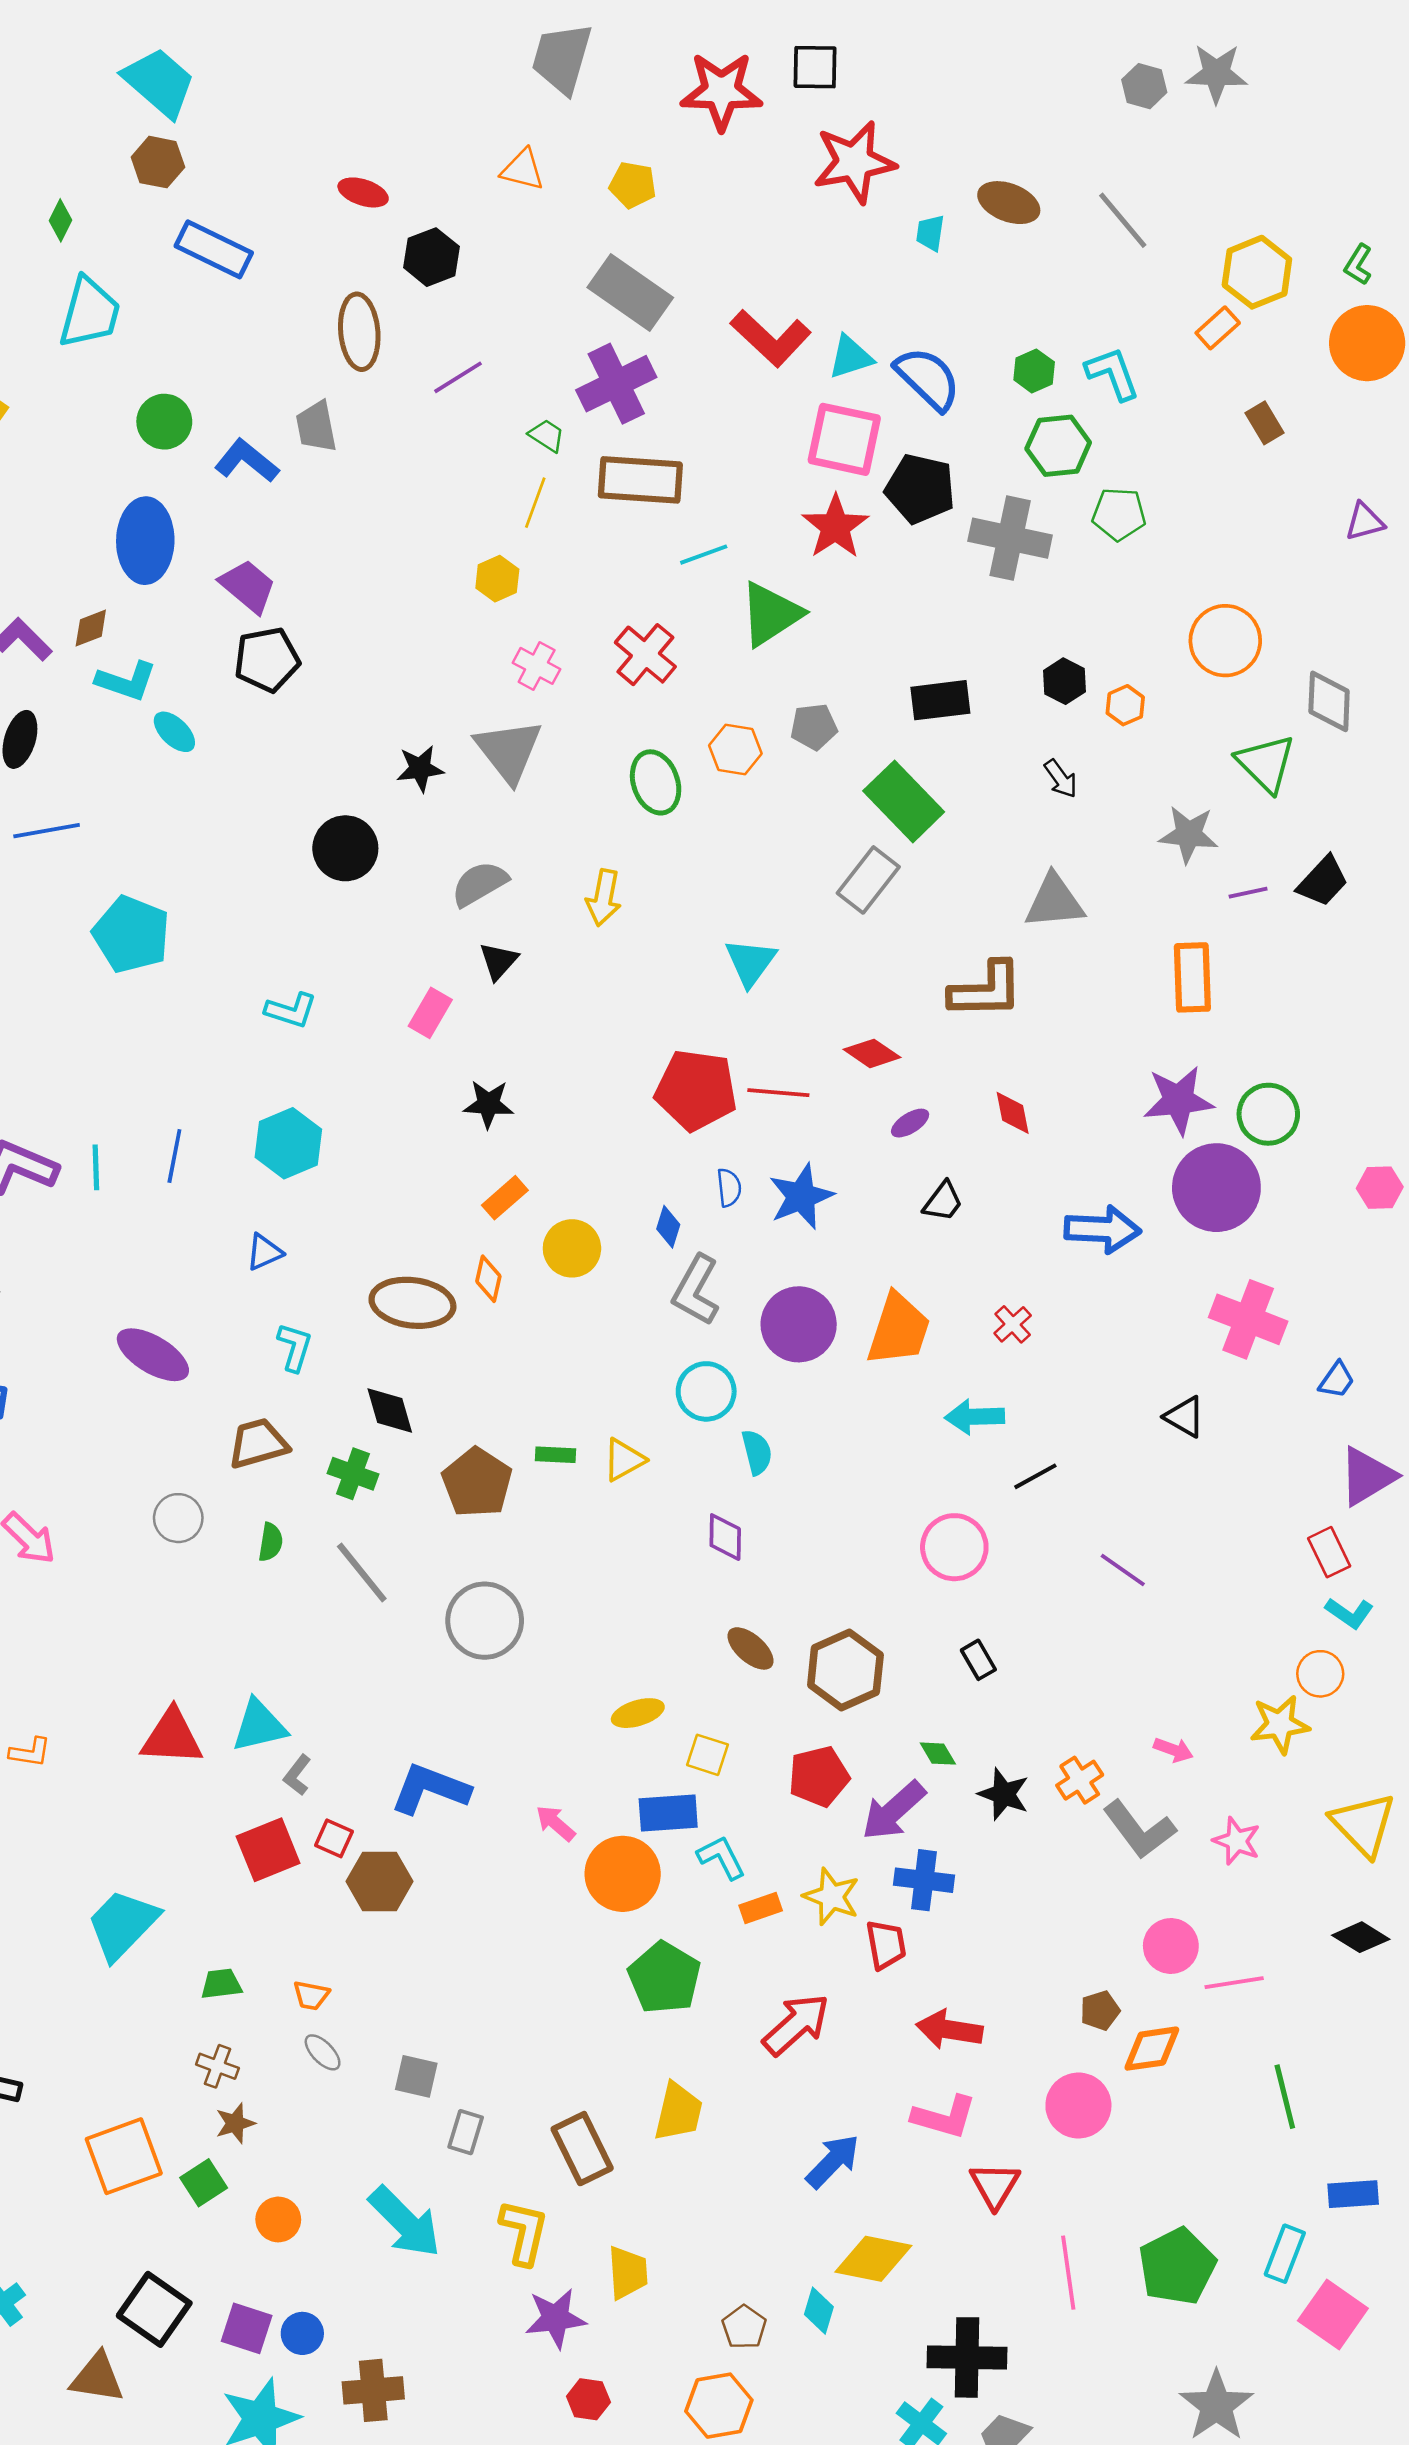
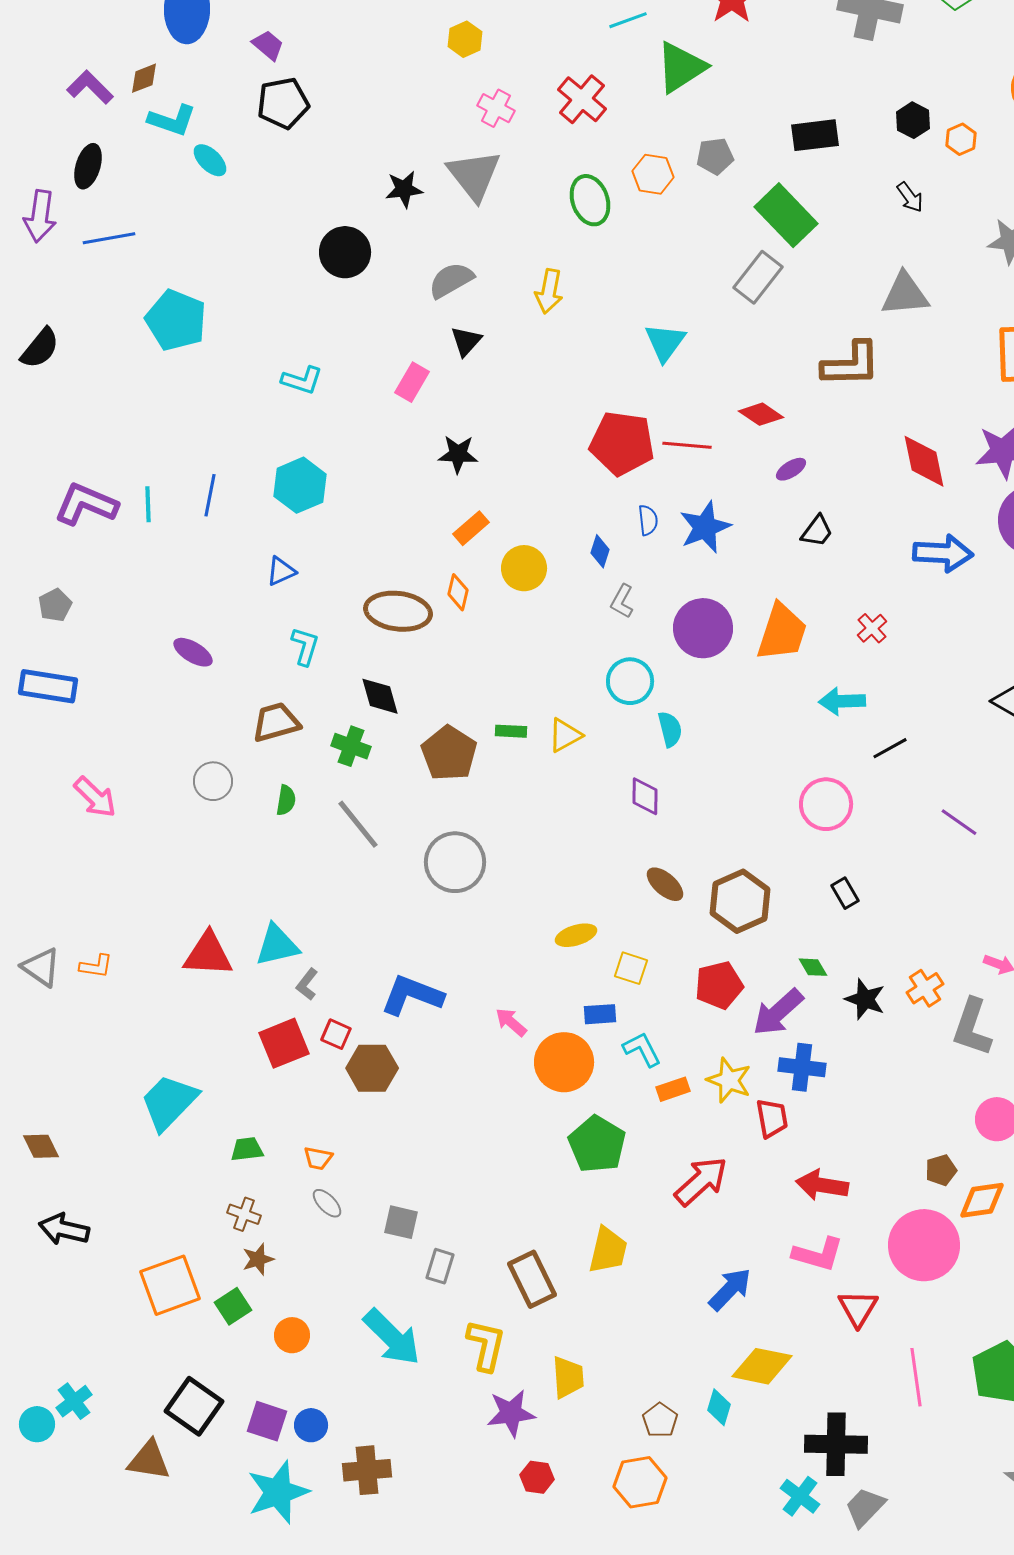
purple trapezoid: (248, 586) -> (268, 45), size x0.7
red diamond: (1013, 1113) -> (924, 461), moved, size x1.5
gray L-shape: (696, 1290) -> (622, 601), size x0.6
purple ellipse: (153, 1355) -> (193, 652), size x0.7
blue rectangle: (668, 1813) -> (600, 1014), size x0.7
gray L-shape: (1139, 1830) -> (972, 1027), turned 56
pink circle: (1078, 2106) -> (924, 1245), size x1.4

